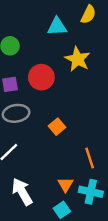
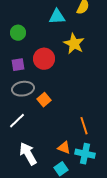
orange square: (57, 127) -> (44, 100), moved
orange triangle: (65, 185) -> (64, 148), turned -40

